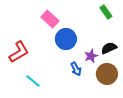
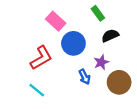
green rectangle: (106, 12) -> (98, 13), moved
black semicircle: (109, 48) -> (110, 36), moved
red L-shape: (19, 52) -> (41, 58), moved

